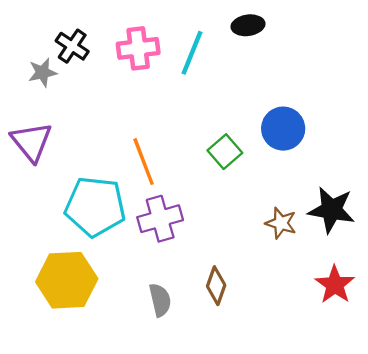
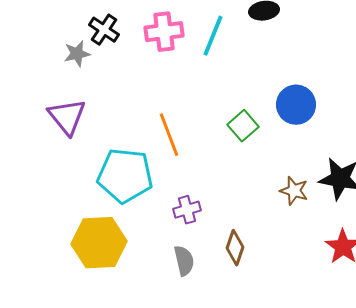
purple cross: (160, 219) -> (187, 210), moved, size x0.7

